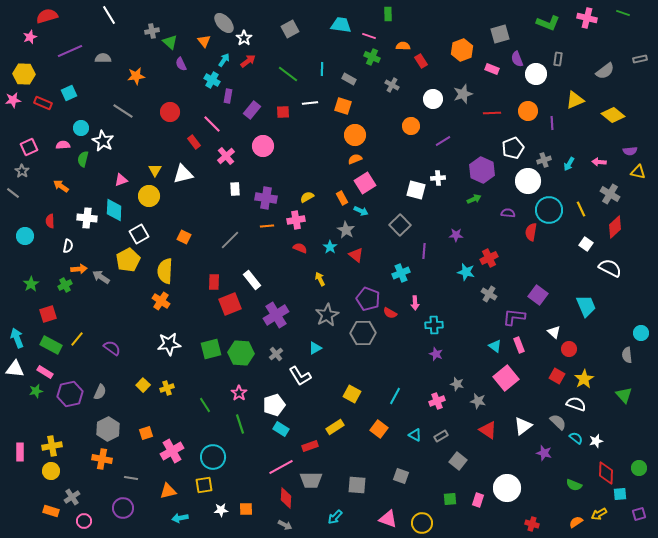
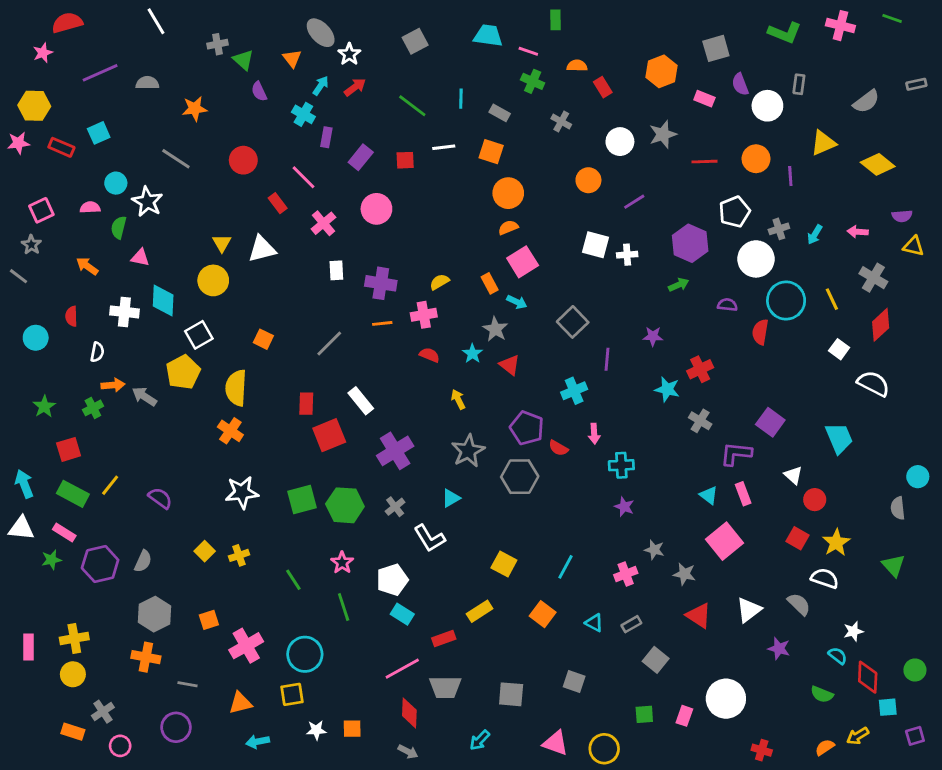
pink triangle: (121, 180) -> (140, 258), moved, turned 32
white square: (416, 190) -> (596, 245), moved
cyan semicircle: (576, 438) -> (838, 656), moved

